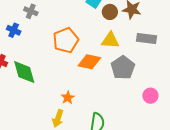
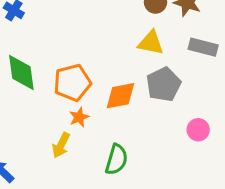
orange pentagon: (66, 40) -> (72, 83), moved
orange diamond: (89, 62) -> (120, 96), moved, turned -30

